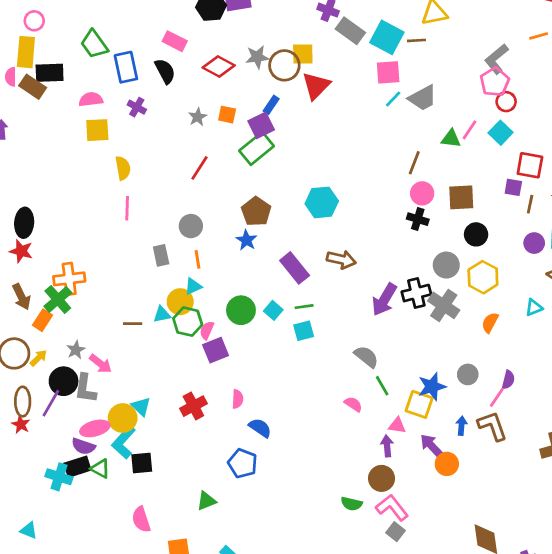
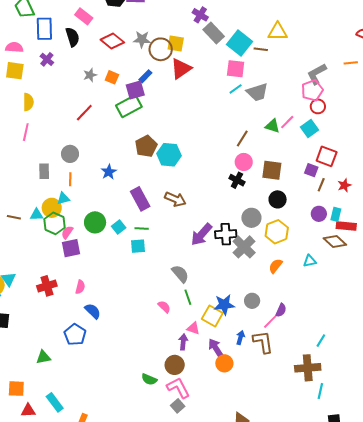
brown pentagon: (256, 212) -> (146, 146), moved

